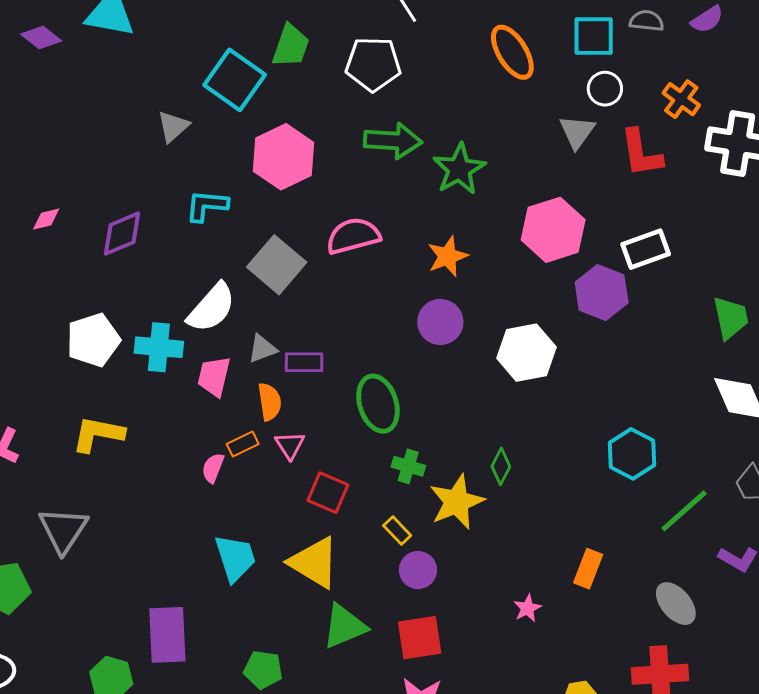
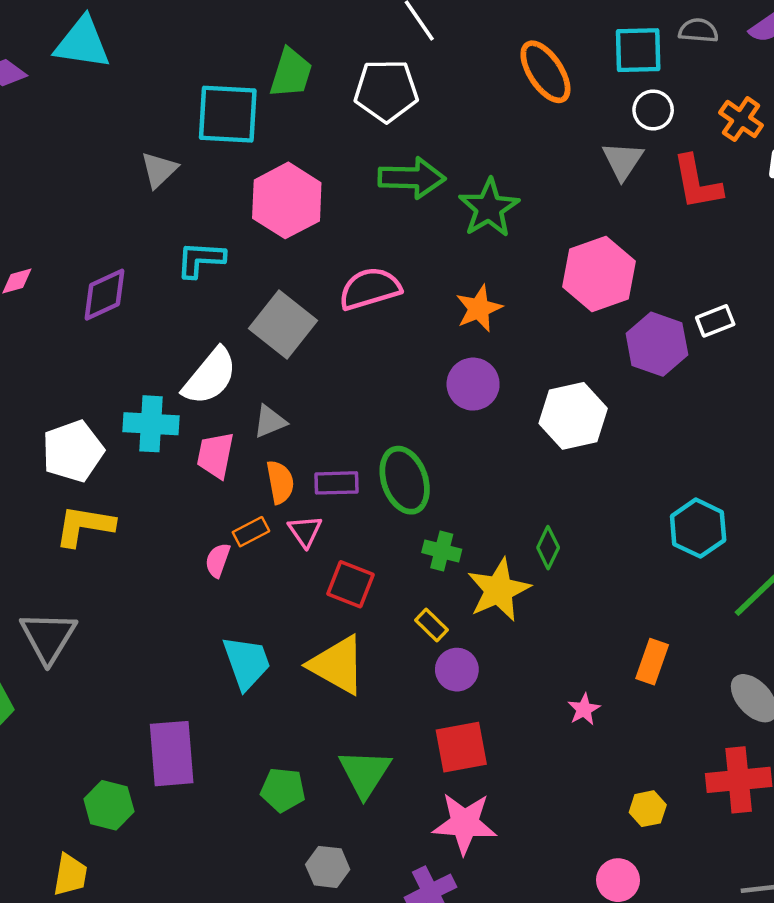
cyan square: (235, 80) -> (228, 114), turned -30
white rectangle: (646, 249) -> (715, 321), moved, size x0.7
white pentagon: (93, 340) -> (73, 451), moved
purple rectangle: (304, 362) -> (336, 483), moved
green triangle: (344, 626) -> (365, 773), moved, turned -33

